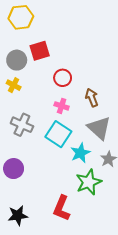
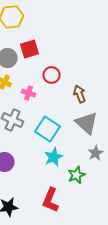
pink cross: (62, 106) -> (28, 93), moved
cyan star: (80, 153) -> (53, 157), moved
green star: (89, 182) -> (76, 175), size x0.7

